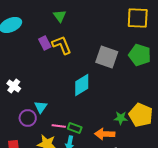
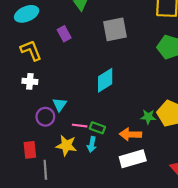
yellow L-shape: (62, 45) -> (31, 50), moved
gray square: (107, 57) -> (115, 29), moved, turned -30
white cross: (14, 86) -> (30, 81), turned -32

